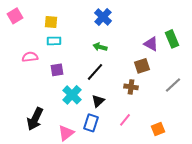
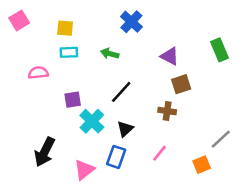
purple triangle: (151, 44) -> (170, 56), moved
green arrow: (100, 47) -> (110, 54), moved
purple square: (57, 70) -> (73, 100), moved
gray line: (173, 85) -> (221, 139), moved

